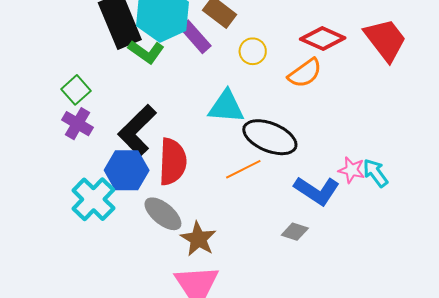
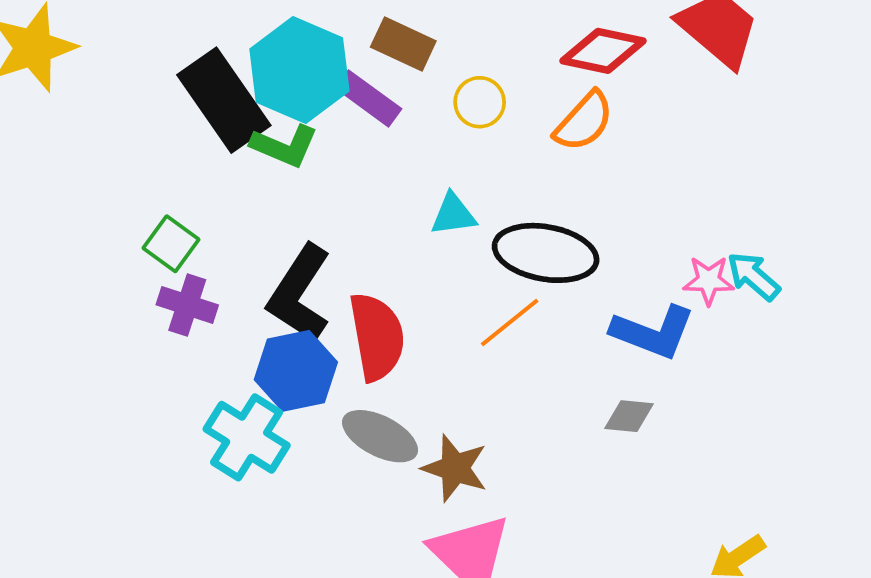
cyan triangle: (226, 107) -> (453, 214), size x0.7

